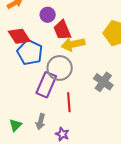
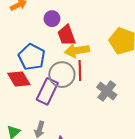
red diamond: (19, 36) -> (19, 79), moved
red line: (69, 102) -> (80, 70), moved

